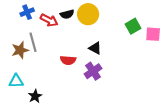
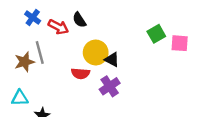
blue cross: (27, 12) -> (33, 18), turned -32
black semicircle: (67, 14) -> (79, 20), turned 72
yellow circle: (88, 14) -> (96, 52), moved

